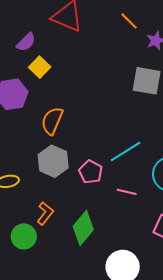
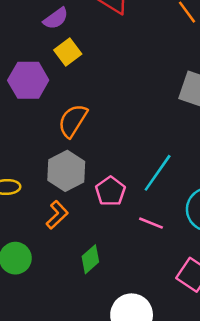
cyan line: (126, 151) -> (158, 173), turned -32
orange L-shape: (45, 213) -> (57, 215), moved
green diamond: (83, 228) -> (90, 259), size x0.7

